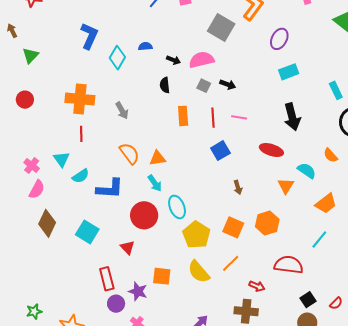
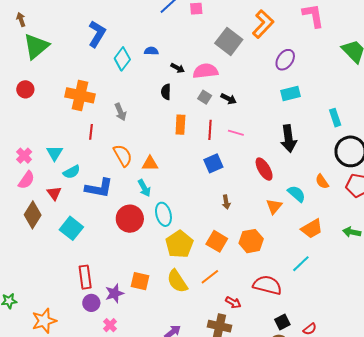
green triangle: (30, 56) -> (36, 46), size x1.6
red line: (81, 134) -> (91, 132), moved
red ellipse: (271, 150) -> (264, 169), turned 35
red triangle: (127, 248) -> (54, 193), moved
purple star: (138, 291) -> (114, 293), turned 30

